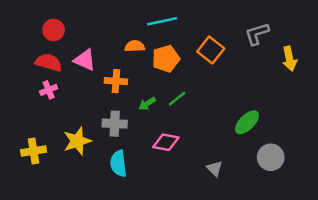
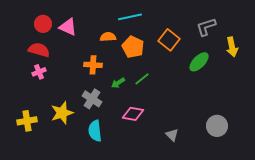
orange pentagon: (166, 59) -> (133, 47), turned -30
pink triangle: (85, 60) -> (68, 27), moved
green ellipse: (247, 122) -> (199, 62), moved
gray cross: (115, 124) -> (92, 99), turned 30

